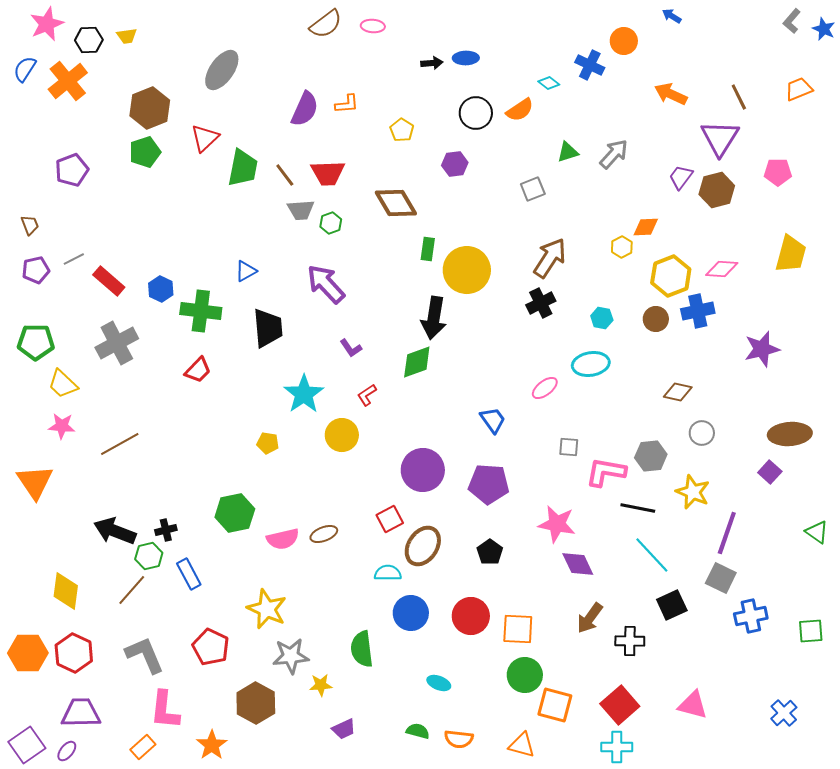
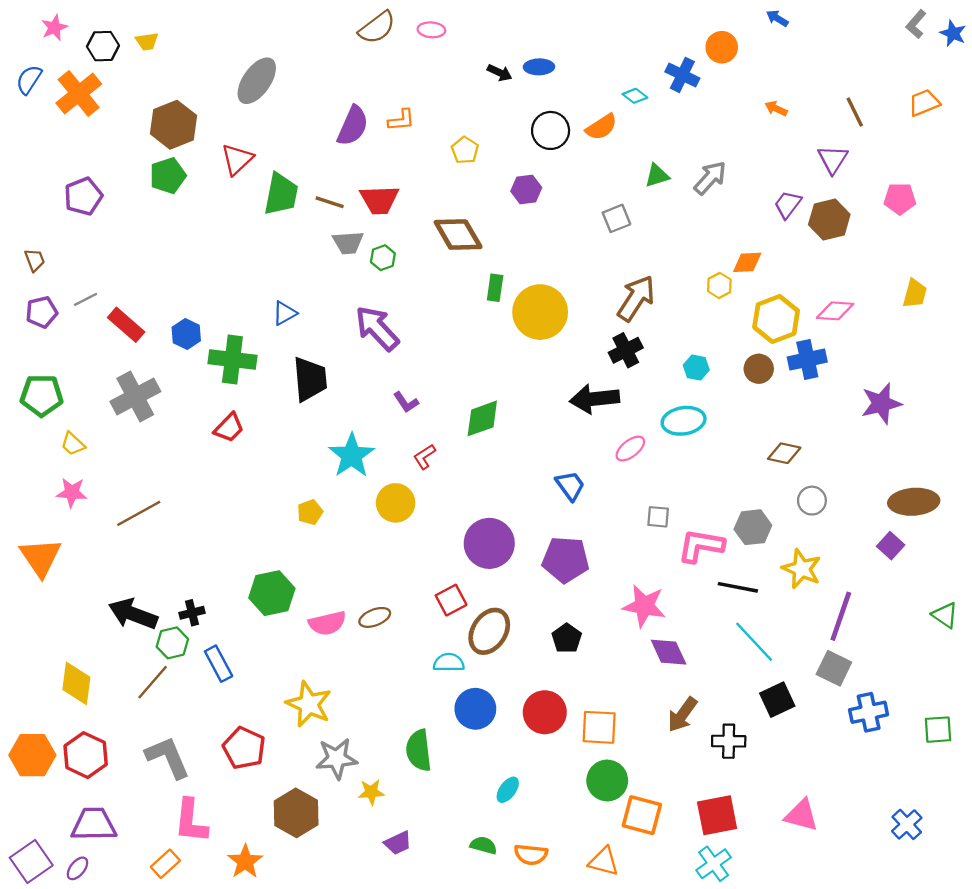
pink star: (47, 24) -> (54, 28), size x0.7
black arrow: (432, 63) -> (500, 73), turned 30
orange arrow: (671, 94) -> (776, 109), size x0.6
purple triangle: (720, 138) -> (833, 159), size x0.7
brown line: (285, 175) -> (330, 202), turned -35
yellow trapezoid: (791, 254) -> (915, 294), size x0.7
black arrow: (434, 318) -> (594, 399), moved, turned 75
yellow trapezoid: (63, 384) -> (73, 444), size x0.7
yellow pentagon: (268, 443) -> (310, 512), turned -30
cyan ellipse: (439, 683) -> (508, 790), turned -75
red square: (620, 705) -> (717, 815), turned 30
cyan cross: (617, 747) -> (714, 864), turned -36

